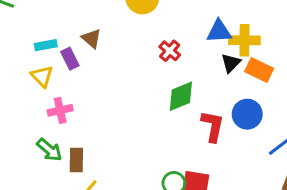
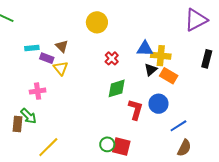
purple rectangle: (70, 59) -> (47, 58), turned -48
yellow triangle: (42, 76) -> (61, 68), moved
brown rectangle: (76, 160) -> (17, 124), moved

